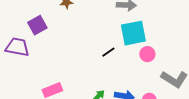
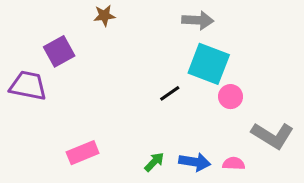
cyan square: (133, 33) -> (209, 64), turned 32

